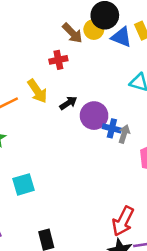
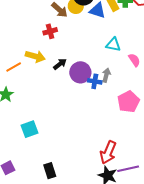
yellow arrow: (37, 91) -> (35, 56), turned -36
gray arrow: (124, 134) -> (106, 75), moved

